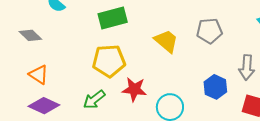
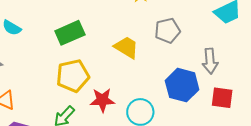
blue hexagon: (215, 87) -> (182, 85), size x1.4

